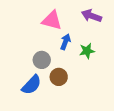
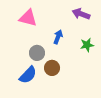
pink triangle: (52, 20) -> (28, 18), moved
green star: (87, 51) -> (87, 45), moved

